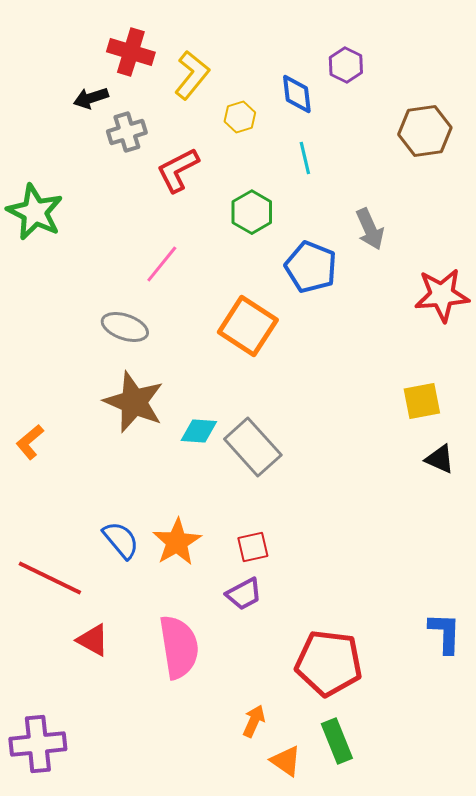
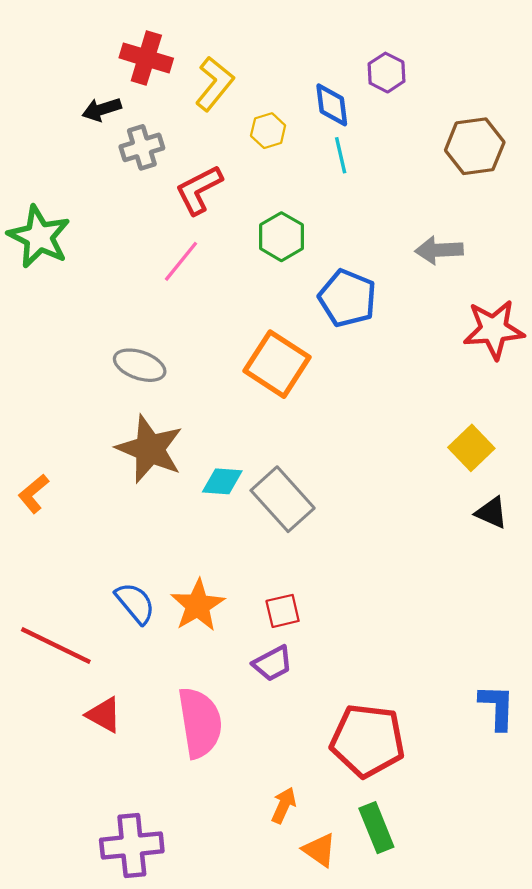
cyan line: (305, 158) -> (341, 155), moved
gray arrow: (370, 229) -> (439, 250), moved, turned 111
pink line: (162, 264) -> (181, 261), moved
yellow square: (422, 401) -> (471, 448), turned -33
purple cross: (38, 744) -> (132, 846), moved

